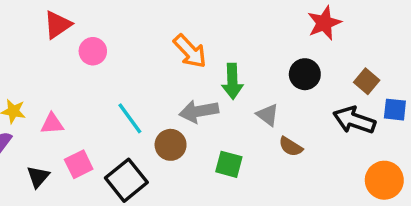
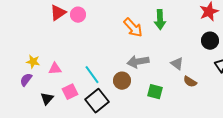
pink circle: (93, 51) -> (78, 15), moved
black circle: (305, 74) -> (210, 41), moved
green arrow: (232, 81) -> (160, 20), moved
cyan line: (130, 118) -> (92, 75), moved

